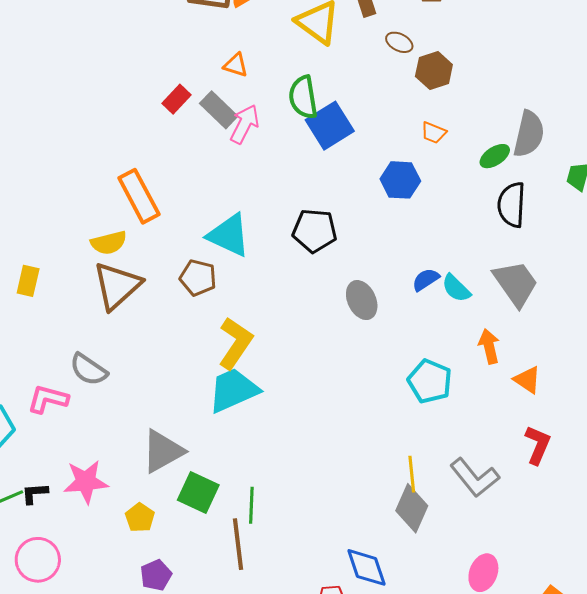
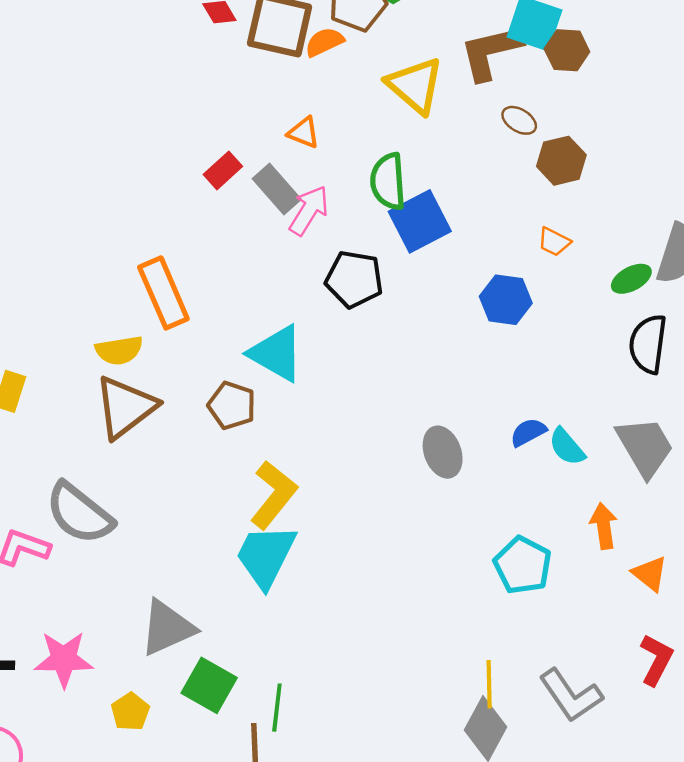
black pentagon: (315, 231) -> (354, 279), moved
gray semicircle: (89, 369) -> (79, 513), size x1.4
cyan trapezoid: (233, 390) -> (266, 556), turned -44

